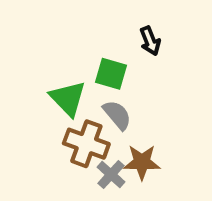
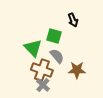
brown star: (142, 162) -> (77, 70), moved
gray cross: (111, 174) -> (43, 85), moved

